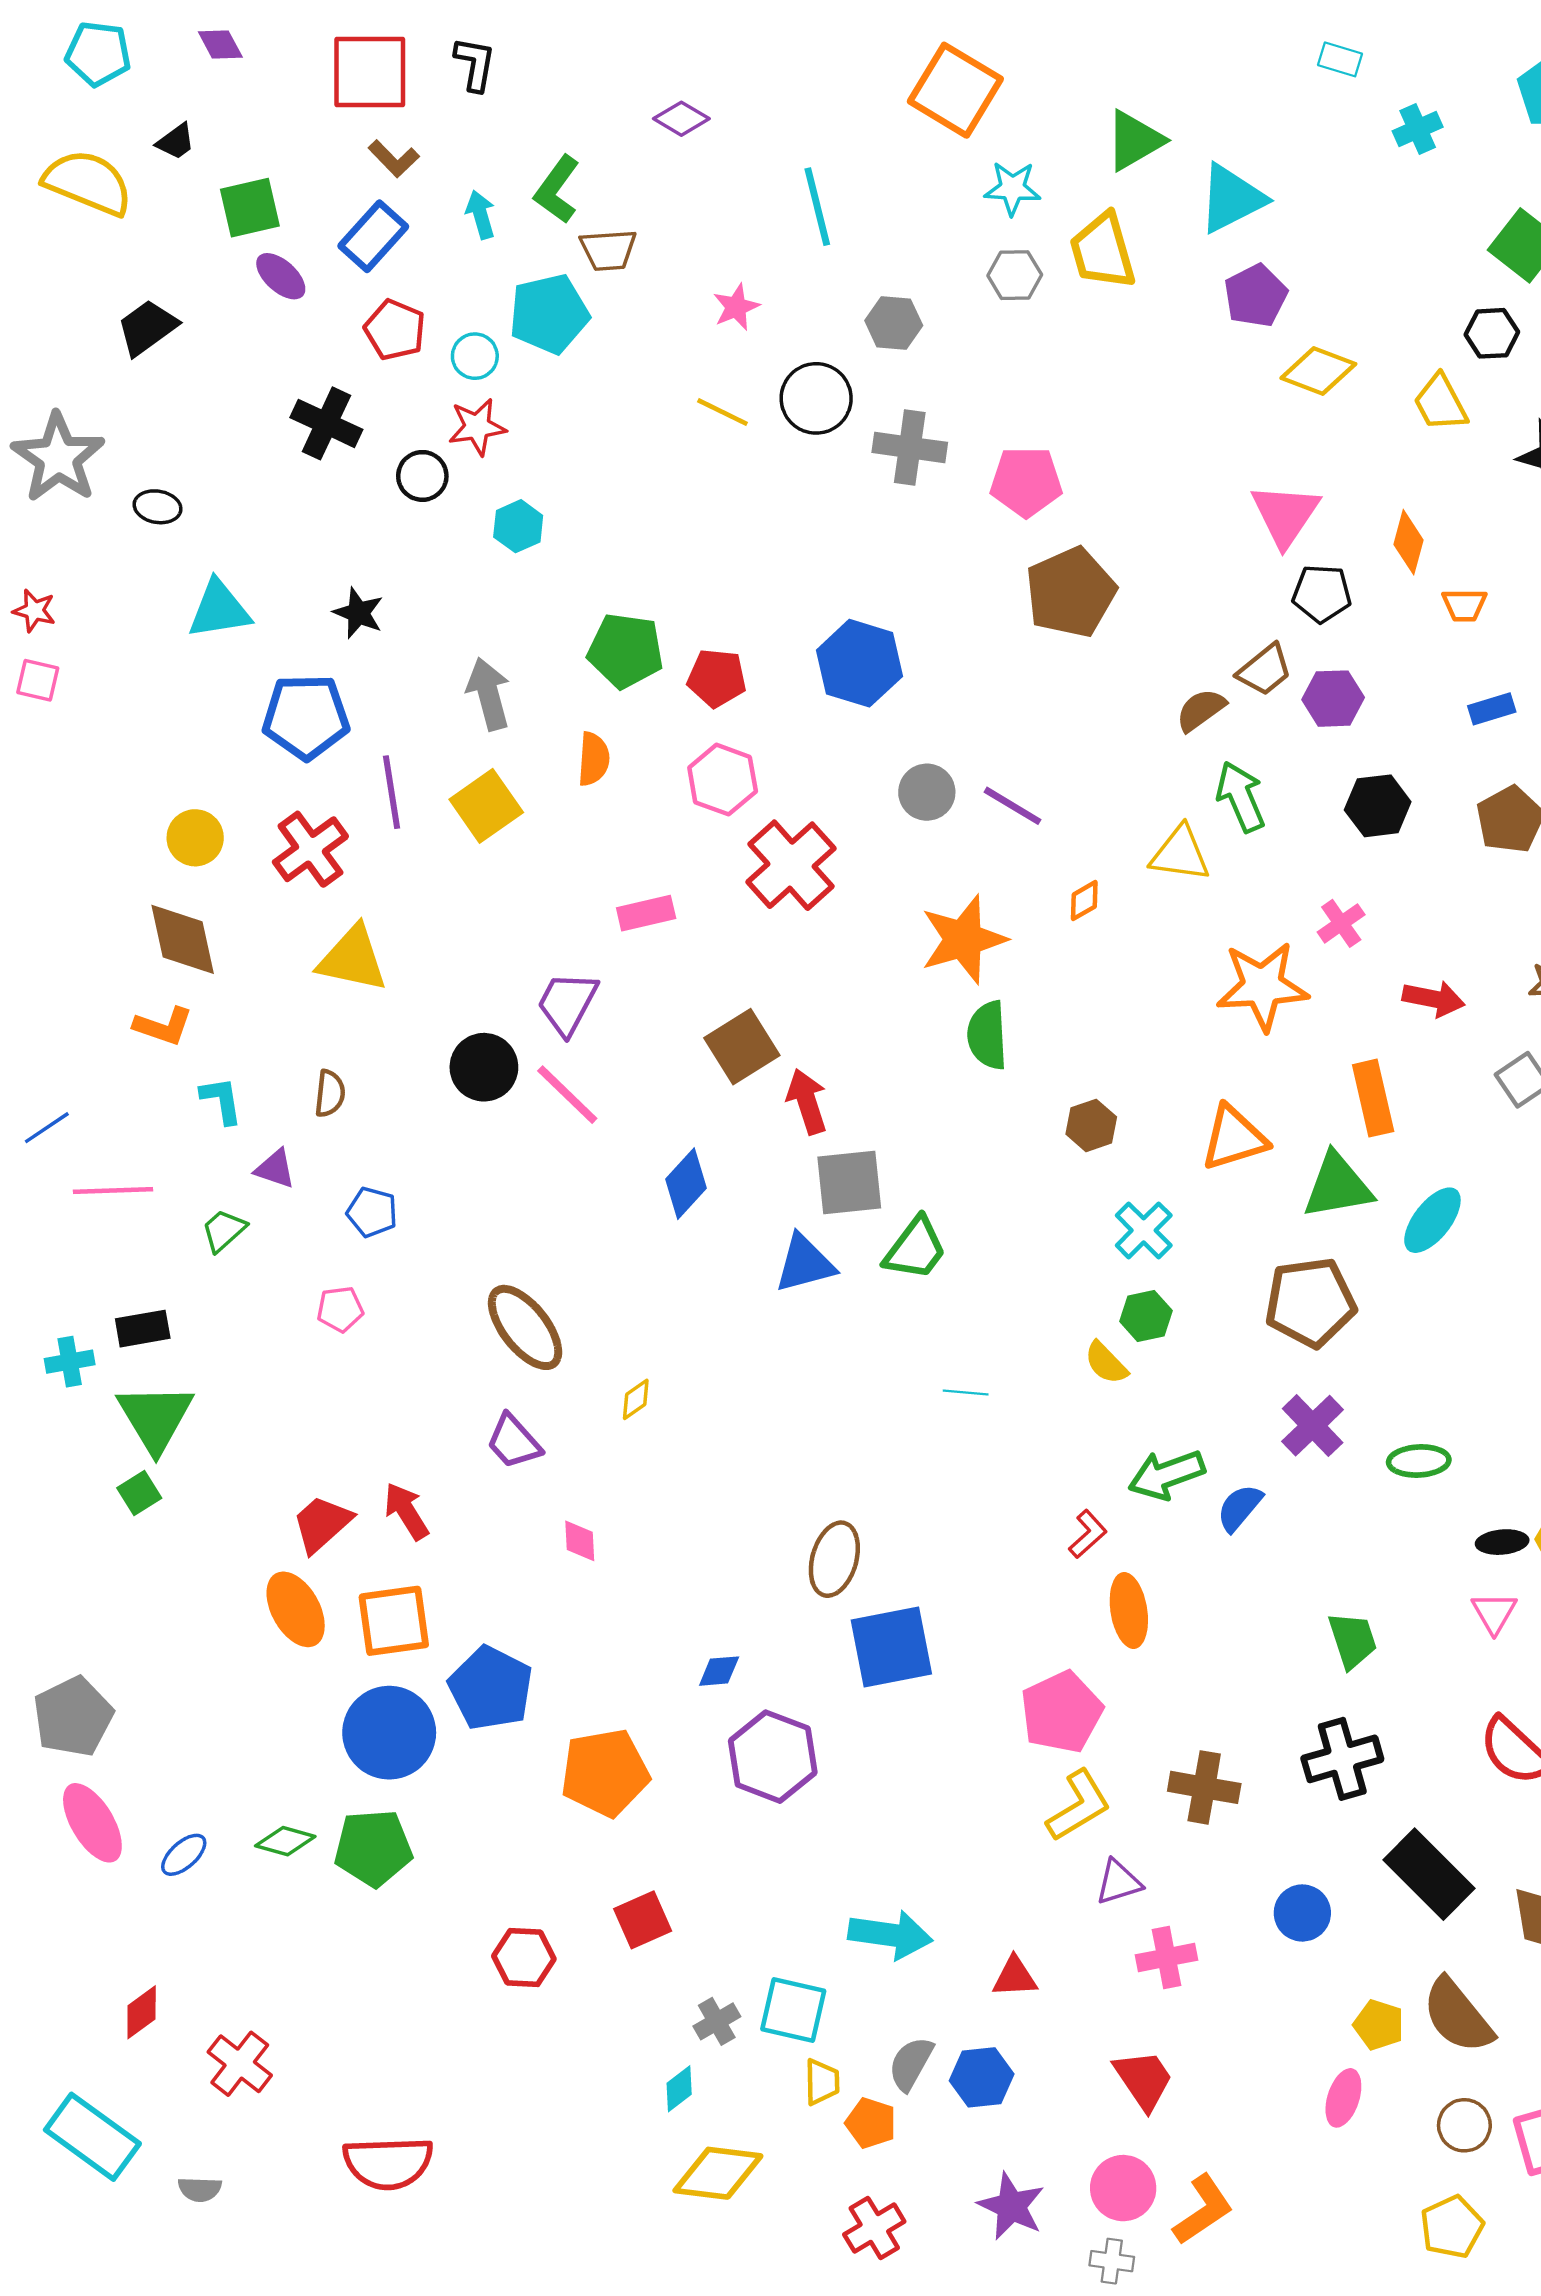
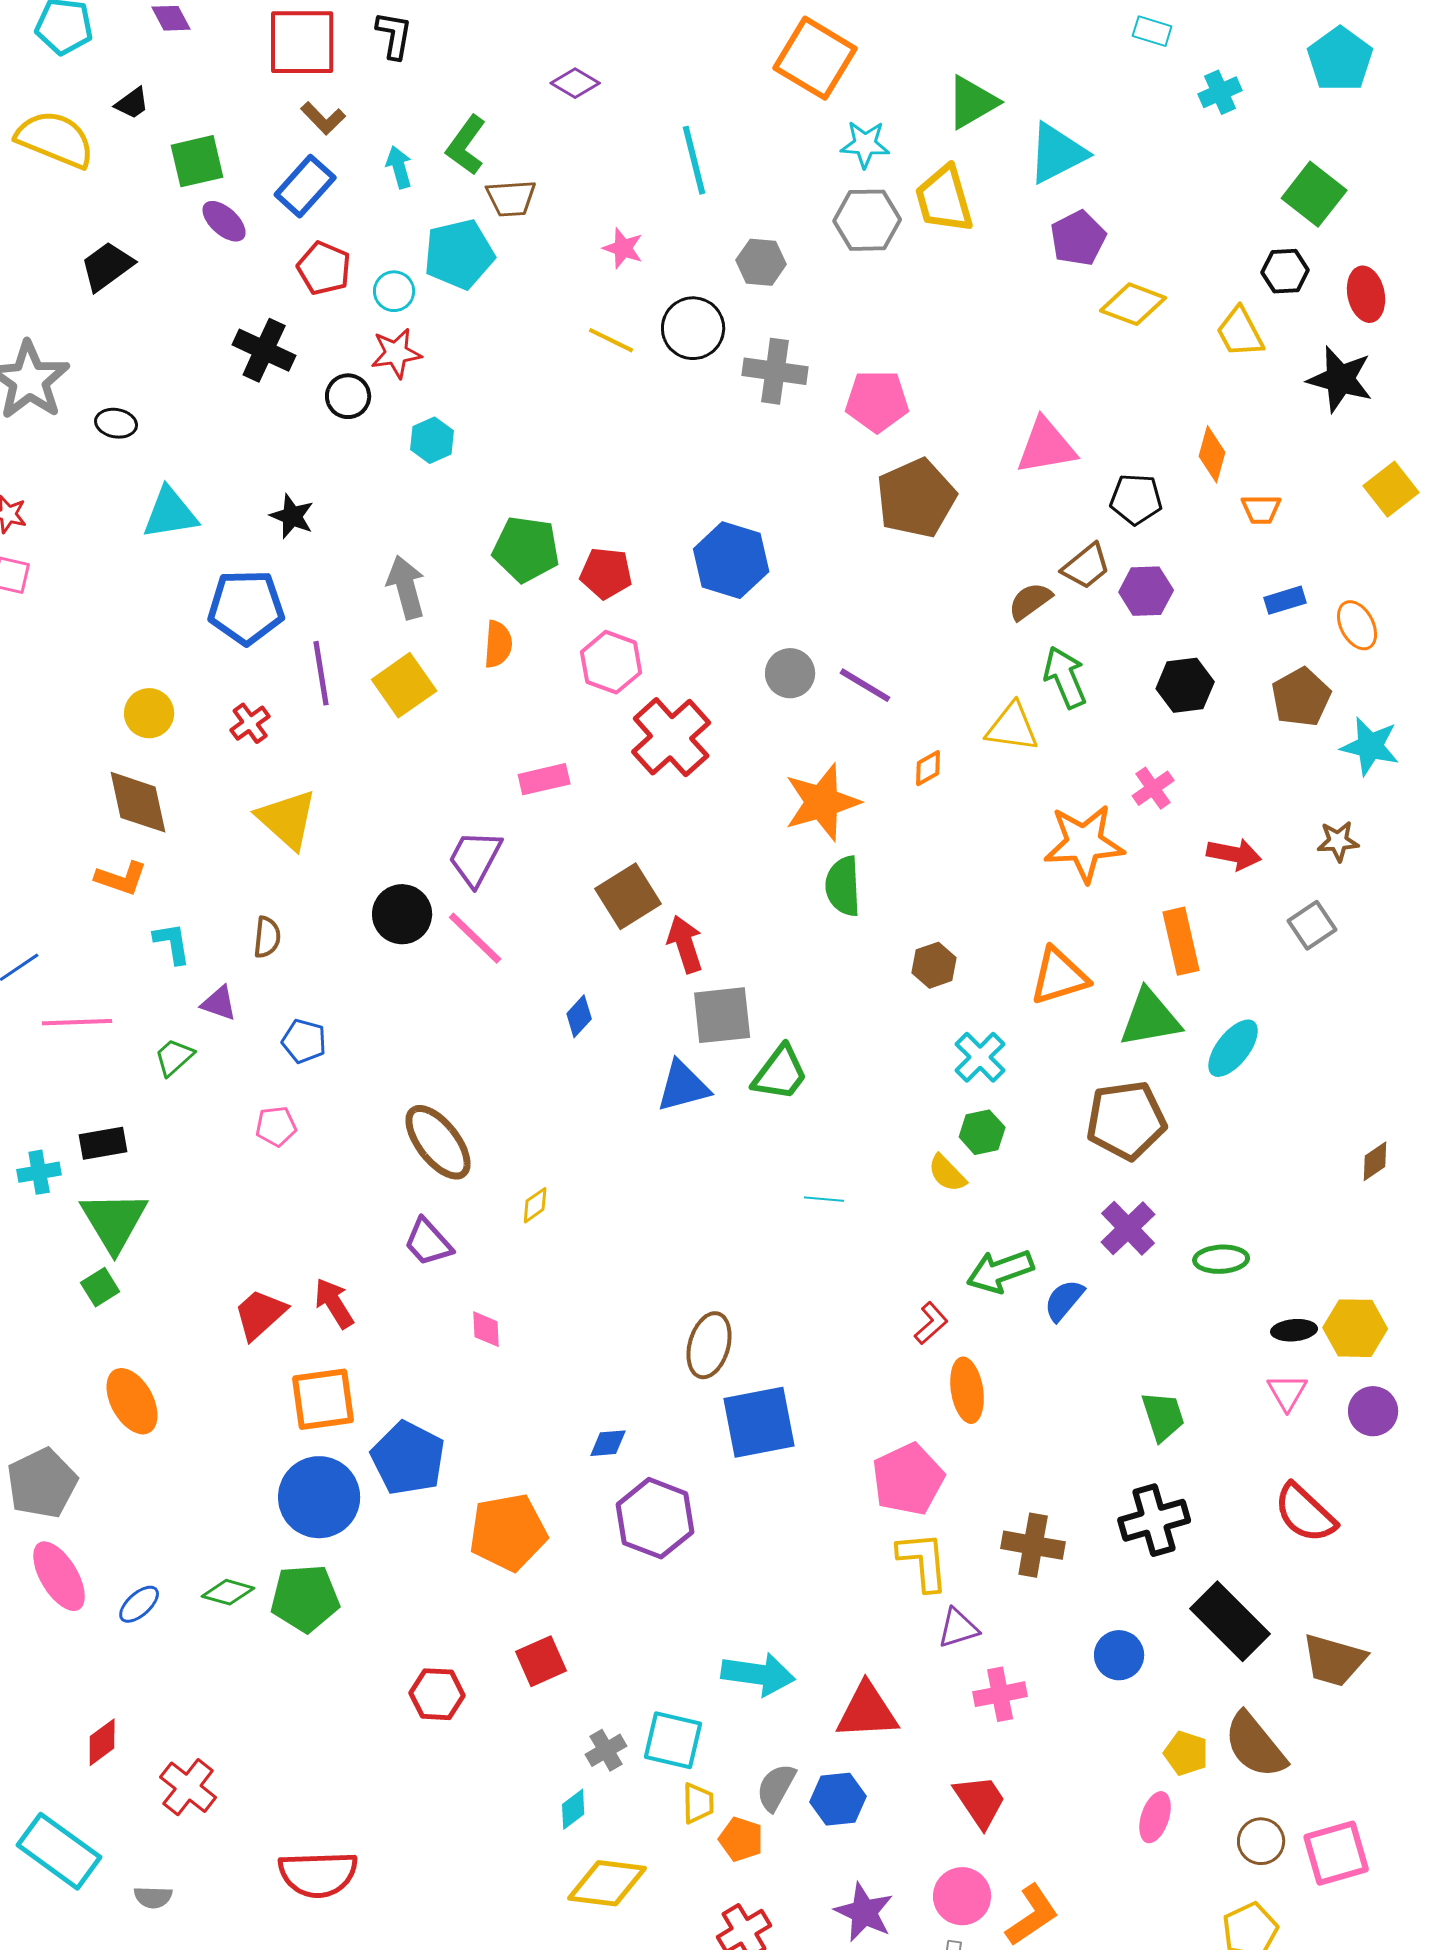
gray hexagon: (1015, 275) -> (867, 220), size x1.4
pink star: (736, 307) -> (623, 248), turned -30
pink triangle: (1285, 515) -> (1046, 446), moved, turned 46
red cross: (310, 849) -> (250, 723), size x0.6
yellow triangle: (353, 959) -> (287, 819), turned 30
blue diamond: (686, 1184) -> (579, 1016), size x0.7
orange ellipse: (296, 1609) -> (132, 1401), moved
yellow L-shape: (1079, 1806) -> (923, 1561), turned -64
red triangle: (1015, 1977) -> (867, 1711), size x1.6

